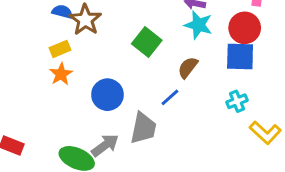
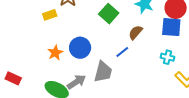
orange star: (61, 74) -> (55, 53), moved
cyan cross: (237, 101) -> (167, 57), turned 32

